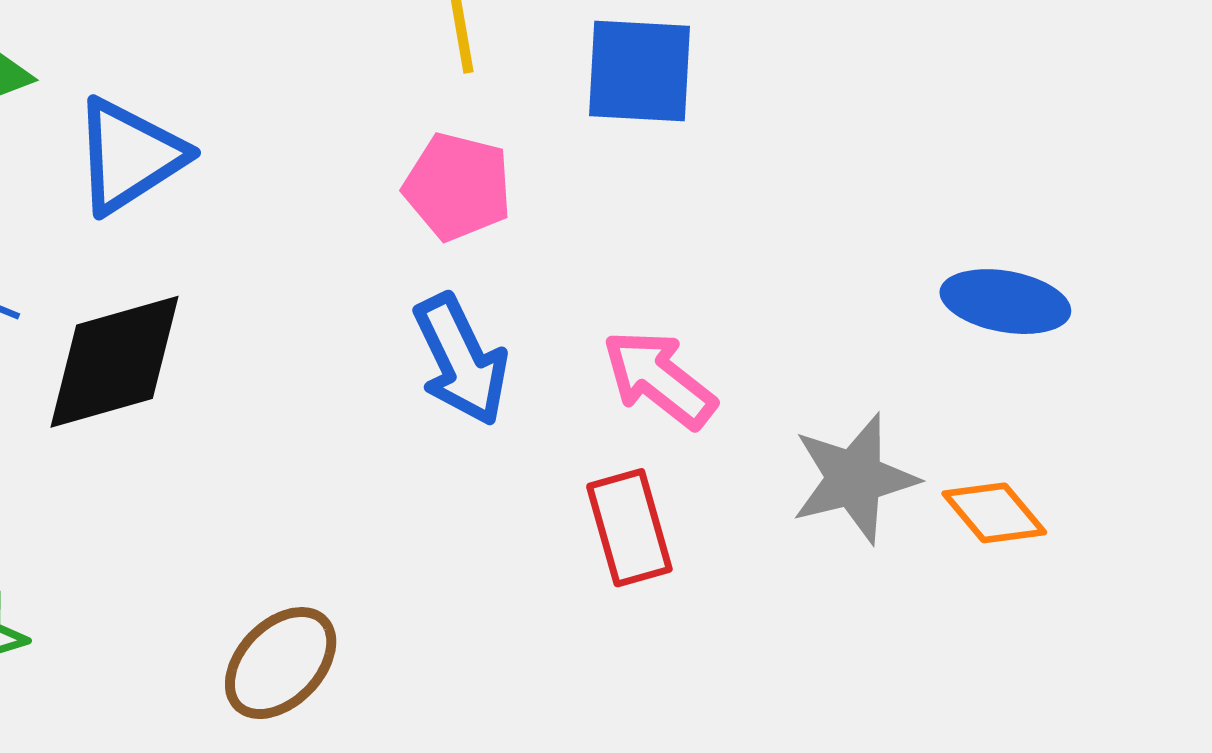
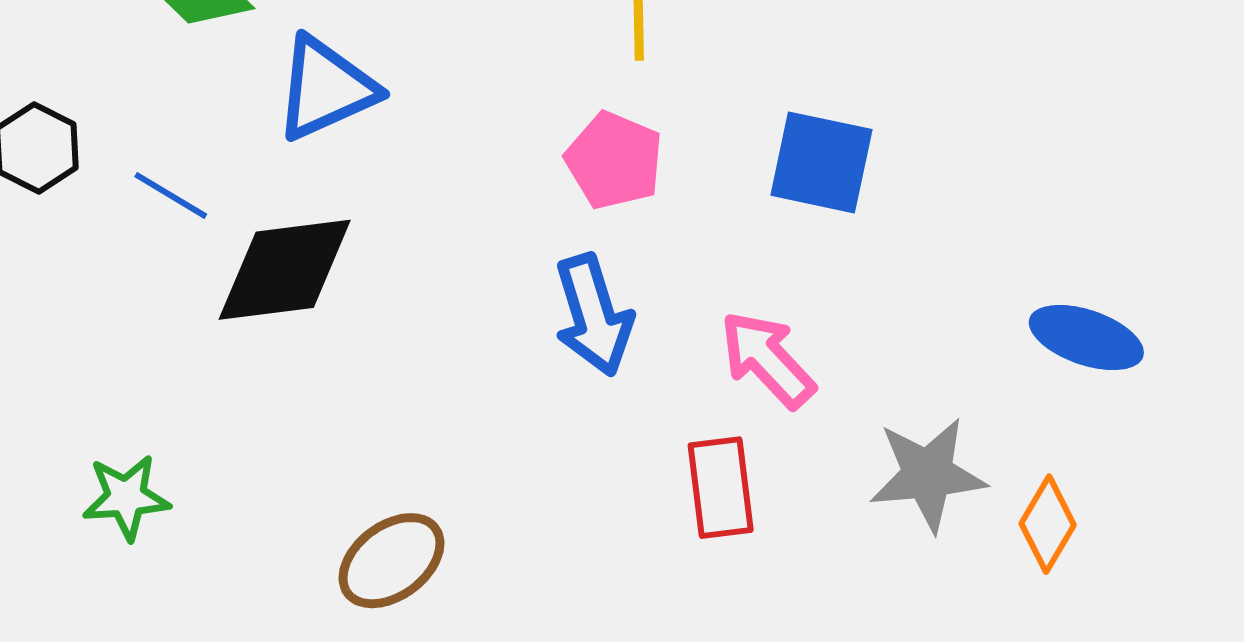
blue square: (639, 71) -> (821, 162), moved
orange diamond: (994, 513) -> (1048, 524), turned 62

